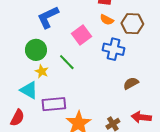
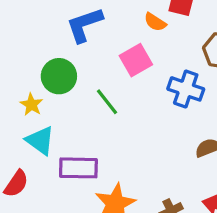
orange semicircle: (107, 20) -> (155, 22), moved
yellow star: (42, 71) -> (31, 105), moved

